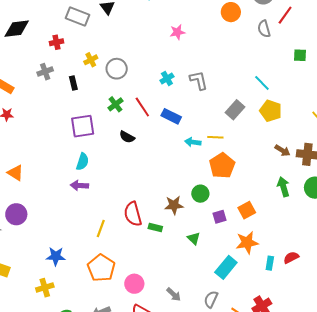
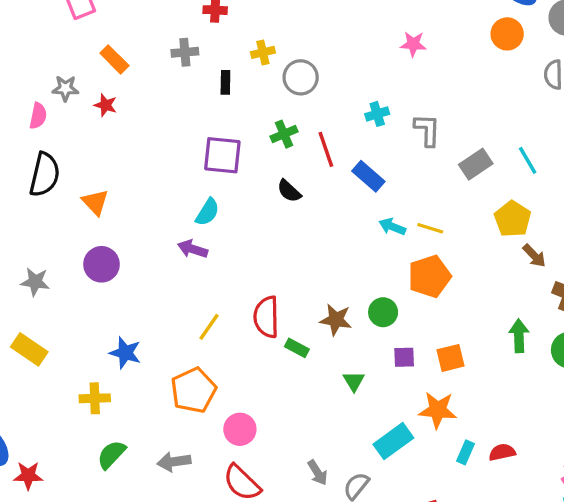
gray rectangle: (235, 110) -> (476, 164), moved
yellow pentagon: (271, 111) -> (513, 219), moved
brown arrow: (282, 150) -> (534, 256), moved
purple circle: (16, 214) -> (101, 264), moved
gray arrow: (174, 294) -> (318, 473), moved

